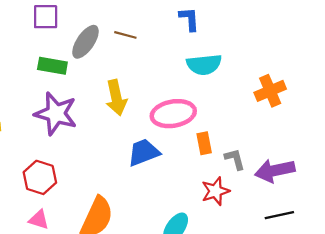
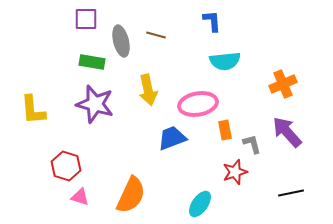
gray ellipse: (85, 42) -> (121, 41), turned -48
purple arrow: (275, 171) -> (287, 132), moved, turned 60
red hexagon: (40, 177) -> (66, 166), moved

